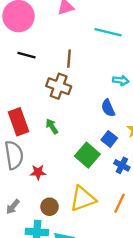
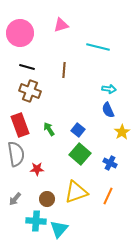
brown cross: (59, 86) -> (30, 91), moved
blue semicircle: (108, 108) -> (108, 110), moved
blue square: (109, 139) -> (78, 130), moved

